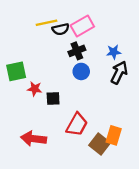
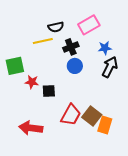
yellow line: (47, 23) -> (43, 41), moved
pink rectangle: (82, 26) -> (89, 25), moved
brown square: (100, 144) -> (92, 116), moved

